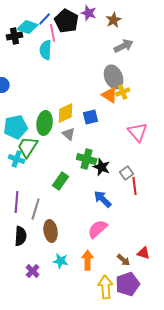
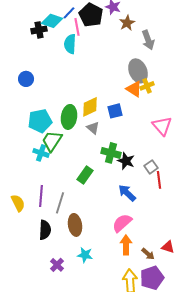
brown star: (114, 20) -> (127, 23), moved
gray arrow: (124, 46) -> (148, 40), turned 96
orange arrow: (88, 260) -> (126, 245), moved

